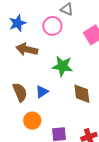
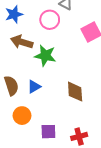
green star: (63, 66) -> (45, 56), moved

